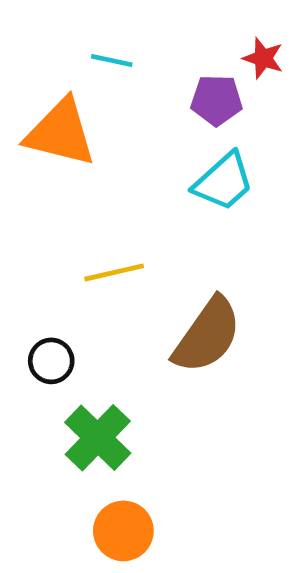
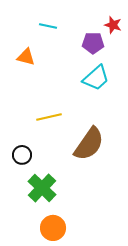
orange triangle: (61, 133) -> (26, 57), size x0.6

